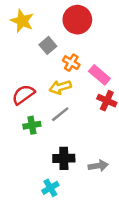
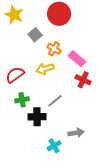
gray line: (60, 114) -> (55, 101), moved
black cross: (64, 158) -> (37, 117), moved
cyan cross: (50, 188) -> (54, 146), moved

